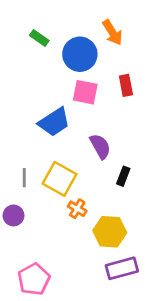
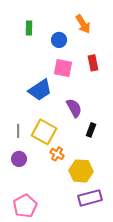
green rectangle: (39, 38) -> (29, 28), turned 56
blue circle: (80, 54) -> (59, 40), size x0.6
purple circle: (13, 215) -> (19, 159), moved

